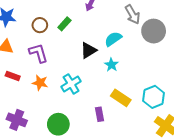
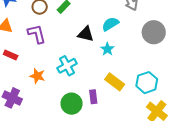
gray circle: (154, 31) -> (154, 32), moved
black triangle: (89, 50) -> (86, 34), turned 42
orange star: (40, 83) -> (37, 76), moved
green circle: (58, 124) -> (72, 104), moved

